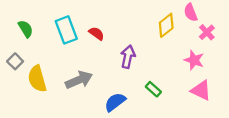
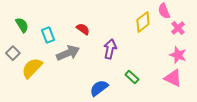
cyan rectangle: (66, 30) -> (48, 35), moved, size x0.7
pink star: (194, 60) -> (178, 55), moved
yellow semicircle: (37, 79) -> (32, 68), turned 60
gray arrow: (79, 80) -> (68, 53), moved

